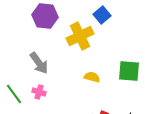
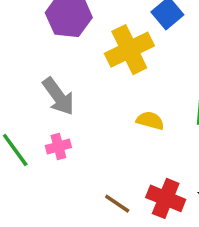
pink cross: (39, 92) -> (58, 147), turned -32

